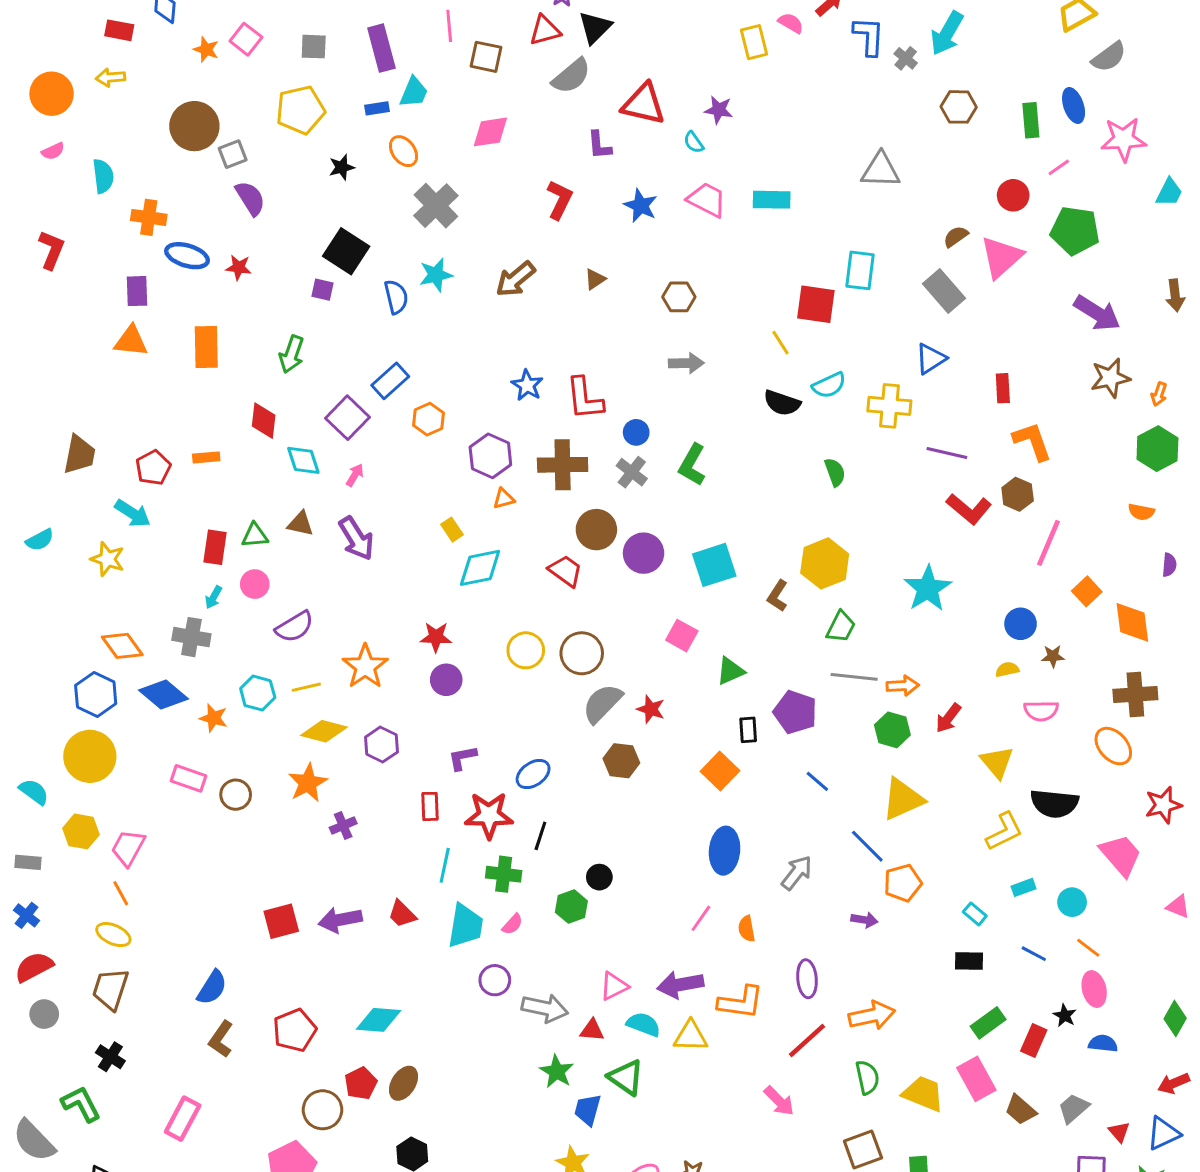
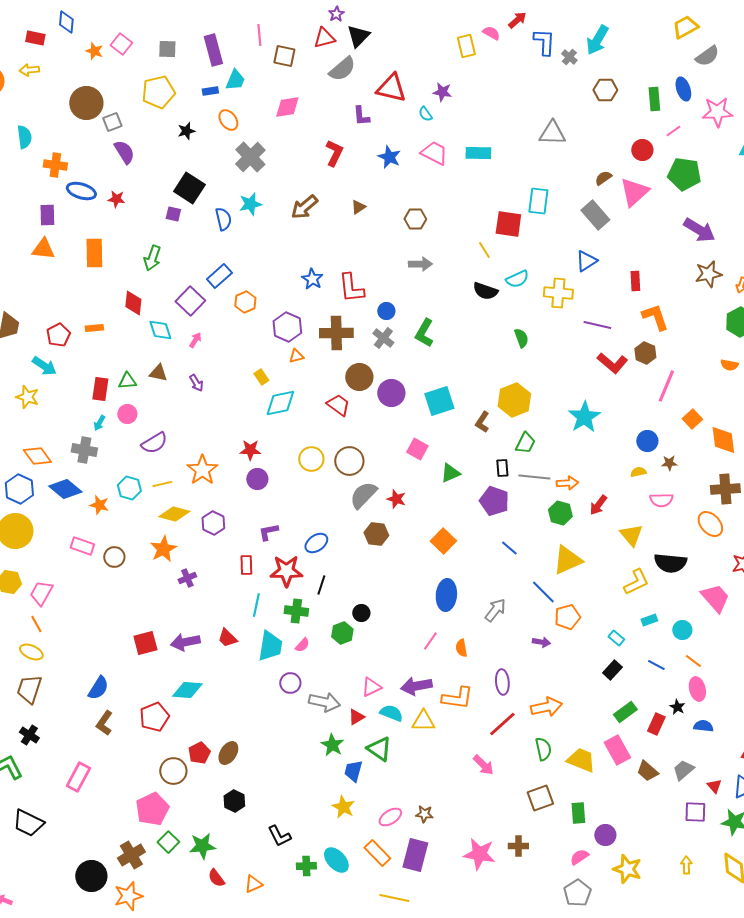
purple arrow: (356, 538) -> (196, 383), size x0.6
black rectangle: (748, 730) -> (502, 468), moved
black rectangle: (969, 961) -> (612, 670), turned -48
cyan diamond: (378, 1020) -> (187, 690), moved
red triangle: (592, 1030) -> (356, 717), turned -36

